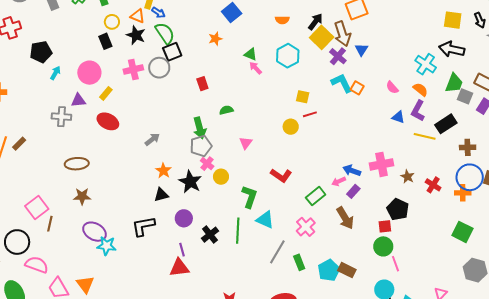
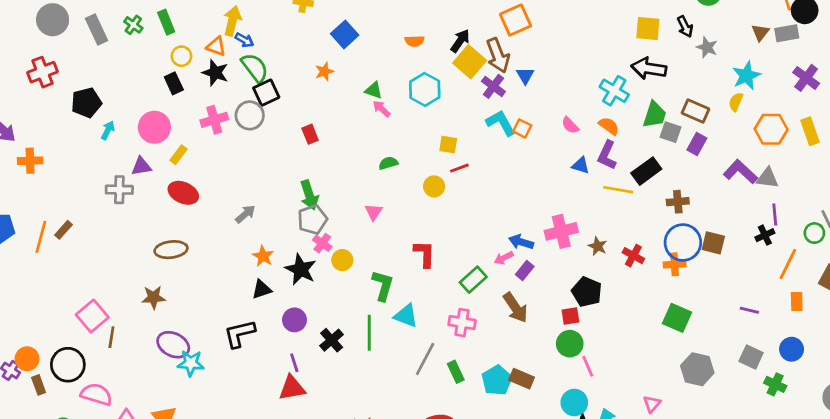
green semicircle: (226, 110) -> (388, 163), moved
brown ellipse: (77, 164) -> (171, 250), moved
red L-shape: (281, 175) -> (424, 254), turned -120
pink cross: (306, 227) -> (462, 323), turned -36

